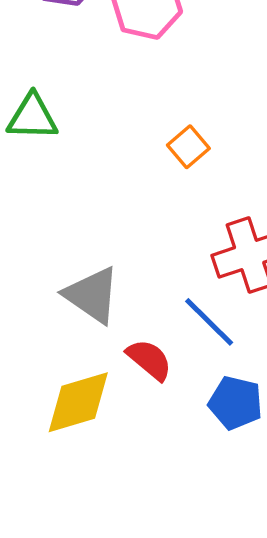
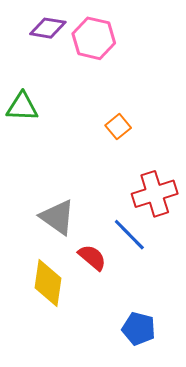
yellow diamond: (78, 402) -> (48, 283), turned -66
blue pentagon: (236, 403) -> (139, 329), moved

